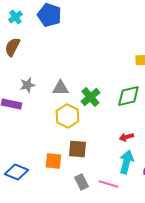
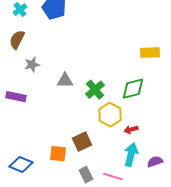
gray star: (27, 85) -> (32, 65), moved
yellow hexagon: (67, 116) -> (110, 115), moved
brown square: (77, 149) -> (82, 142), turned -30

